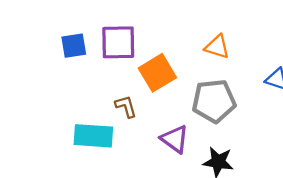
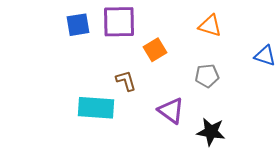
orange square: (157, 73) -> (155, 50), size x0.7
gray pentagon: (214, 101) -> (207, 76), size x0.6

